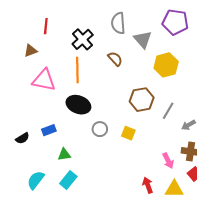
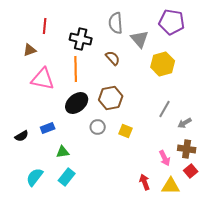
black cross: (83, 39) -> (81, 39), turned -35
brown hexagon: (142, 100) -> (111, 98), moved
black ellipse: (78, 105) -> (77, 103), turned -60

